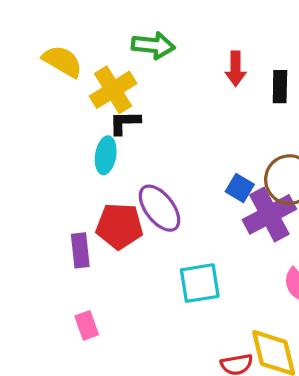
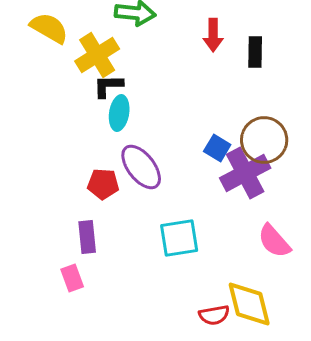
cyan ellipse: (106, 155) -> (119, 113), moved
red pentagon: (119, 226) -> (103, 184), size x0.7
purple rectangle: (80, 250) -> (87, 237), moved

